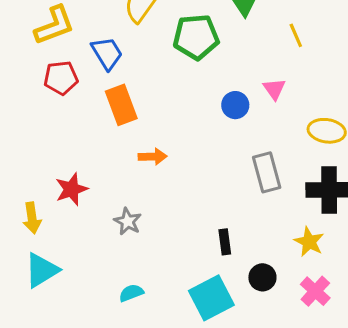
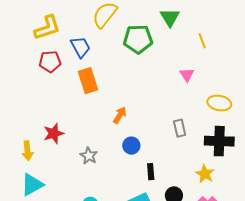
blue circle: (235, 105) -> (131, 146), moved
orange arrow: (153, 157) -> (120, 115), moved, turned -60
gray rectangle: (267, 172) -> (180, 128), size x0.7

